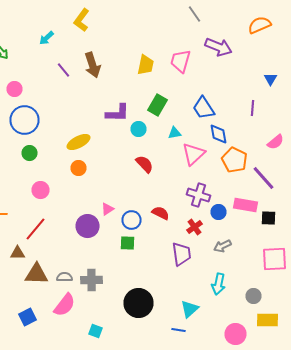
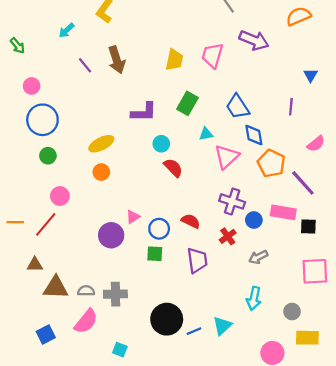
cyan circle: (138, 129) -> (161, 144), moved
red line: (36, 229) -> (46, 224), moved
purple trapezoid: (182, 254) -> (197, 260), moved
blue line: (178, 330) -> (194, 331), moved, turned -32

